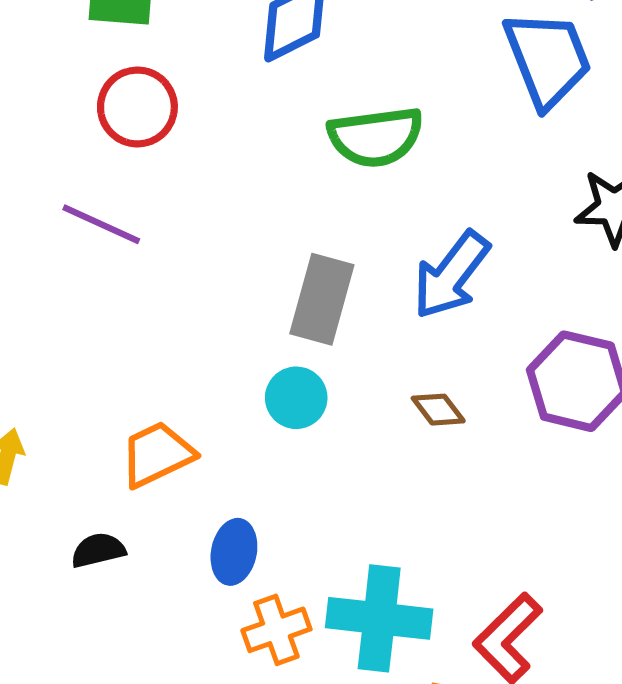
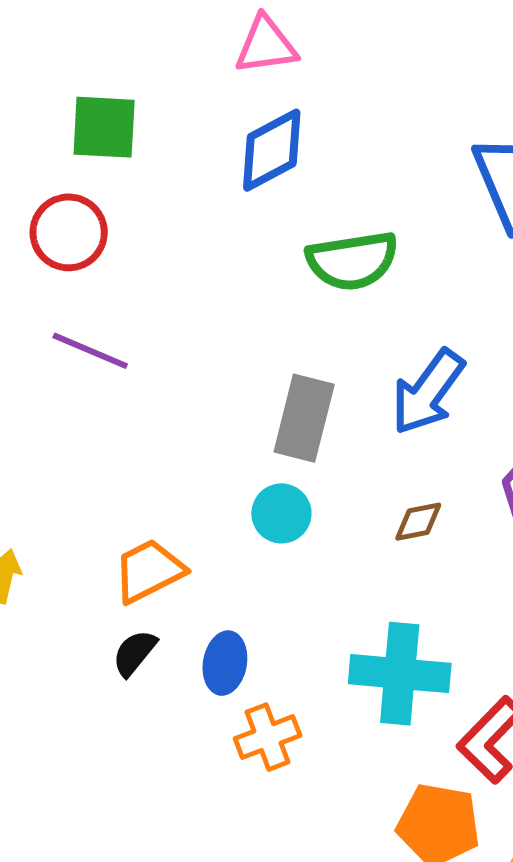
red circle: (137, 107) -> (69, 232), moved
brown diamond: (438, 410) -> (418, 522), turned -62
black semicircle: (98, 550) -> (134, 653), moved, turned -36
cyan cross: (379, 618) -> (400, 674), moved

